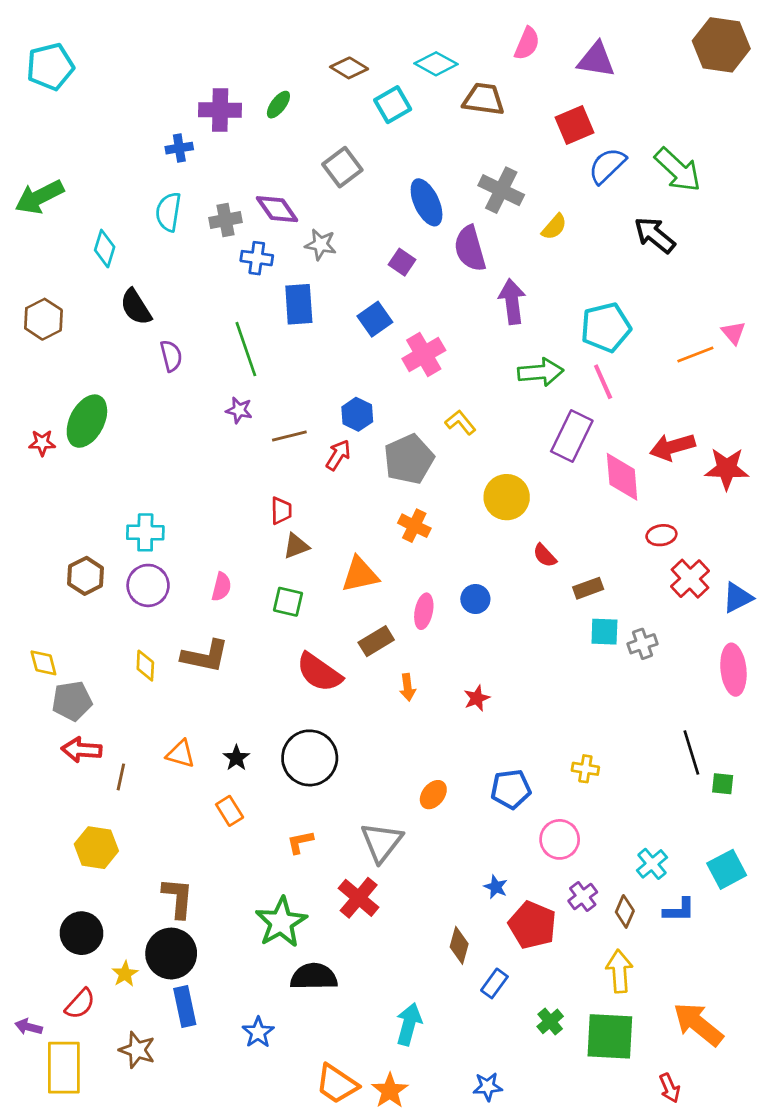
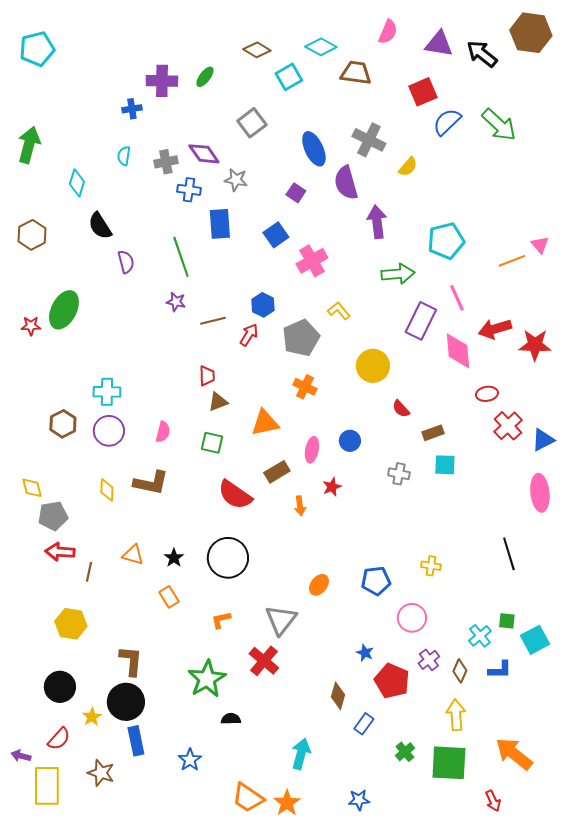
green arrow: (39, 197) -> (29, 145), turned 132
cyan semicircle: (168, 212) -> (124, 156), size x0.7
black arrow: (655, 235) -> (482, 54), moved
pink line: (603, 382) -> (457, 298), moved
gray cross: (642, 644) -> (399, 474), moved, turned 30
red star: (477, 698) -> (332, 487), moved
green square: (723, 784) -> (507, 621), moved
black semicircle: (314, 977) -> (231, 719), size x0.6

